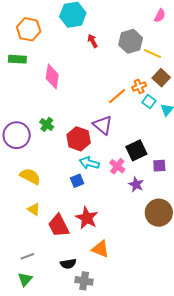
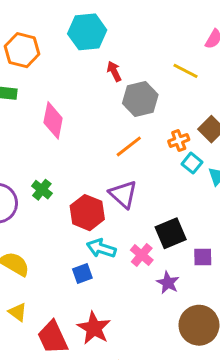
gray hexagon: (131, 41) -> (140, 99), moved
yellow line: (152, 54) -> (186, 71), moved
orange line: (117, 96) -> (129, 146), moved

